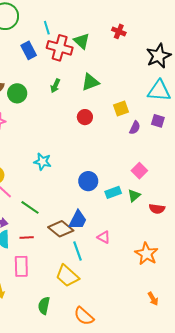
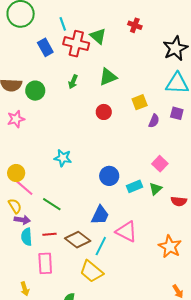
brown diamond: (61, 229) -> (78, 240), moved
pink triangle: (104, 237) -> (126, 232), size x1.6
cyan line: (78, 251) -> (101, 246), turned 48

